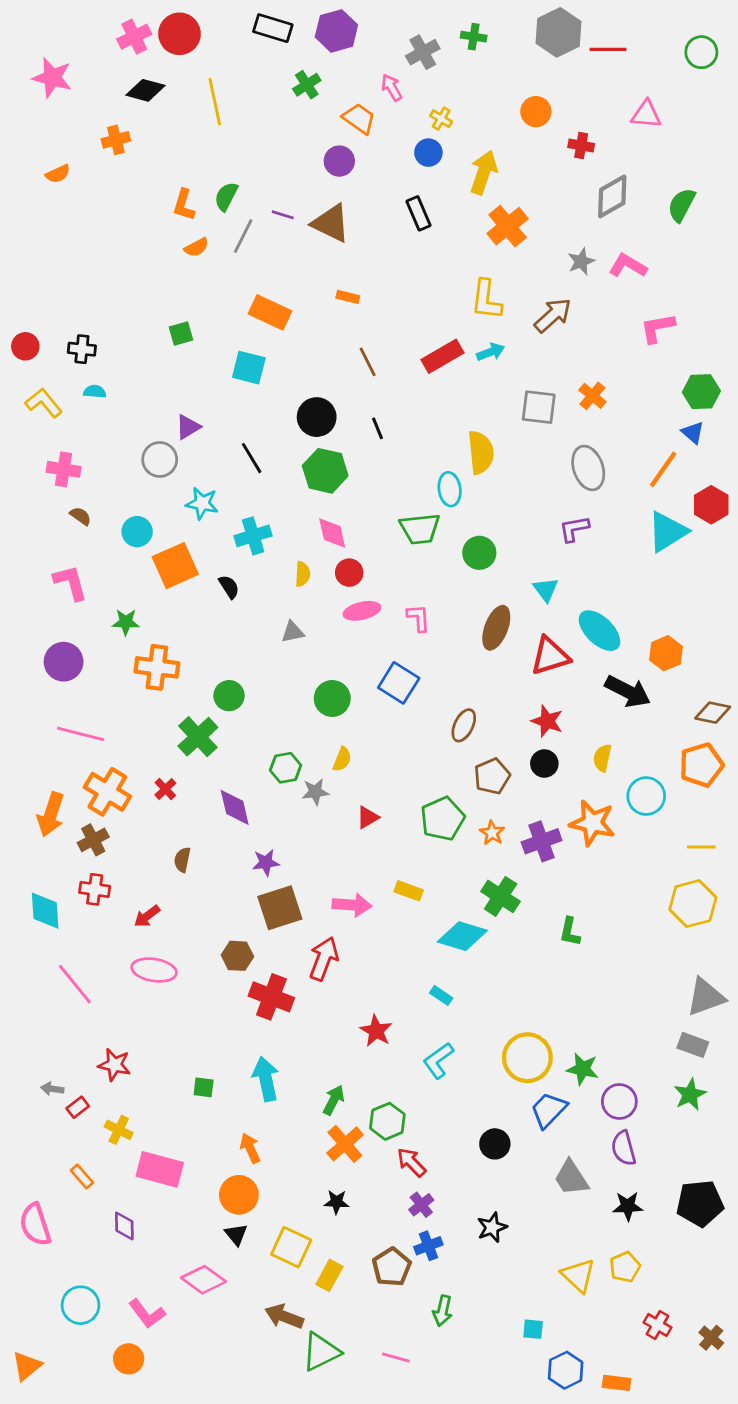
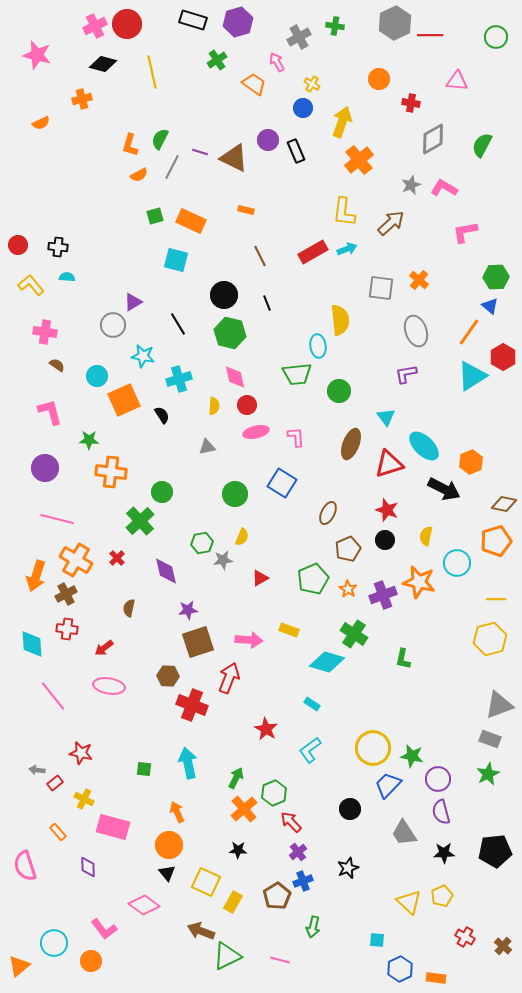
purple circle: (339, 161) -> (268, 140), moved
green square: (181, 334) -> (155, 216), moved
cyan circle: (81, 1305) -> (54, 943), moved

